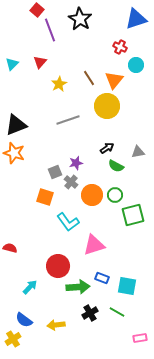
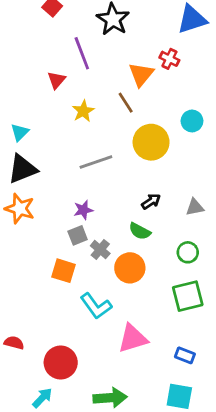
purple line: (50, 30) -> (82, 53), moved
cyan triangle: (12, 64) -> (20, 132), moved
cyan circle: (136, 65) -> (192, 121), moved
orange triangle: (114, 80) -> (141, 74), moved
purple star: (76, 163) -> (83, 210), moved
green semicircle: (116, 166) -> (140, 231), moved
green circle: (115, 195) -> (188, 252), moved
red circle: (58, 266) -> (61, 362), moved
blue rectangle: (102, 278) -> (185, 355), moved

